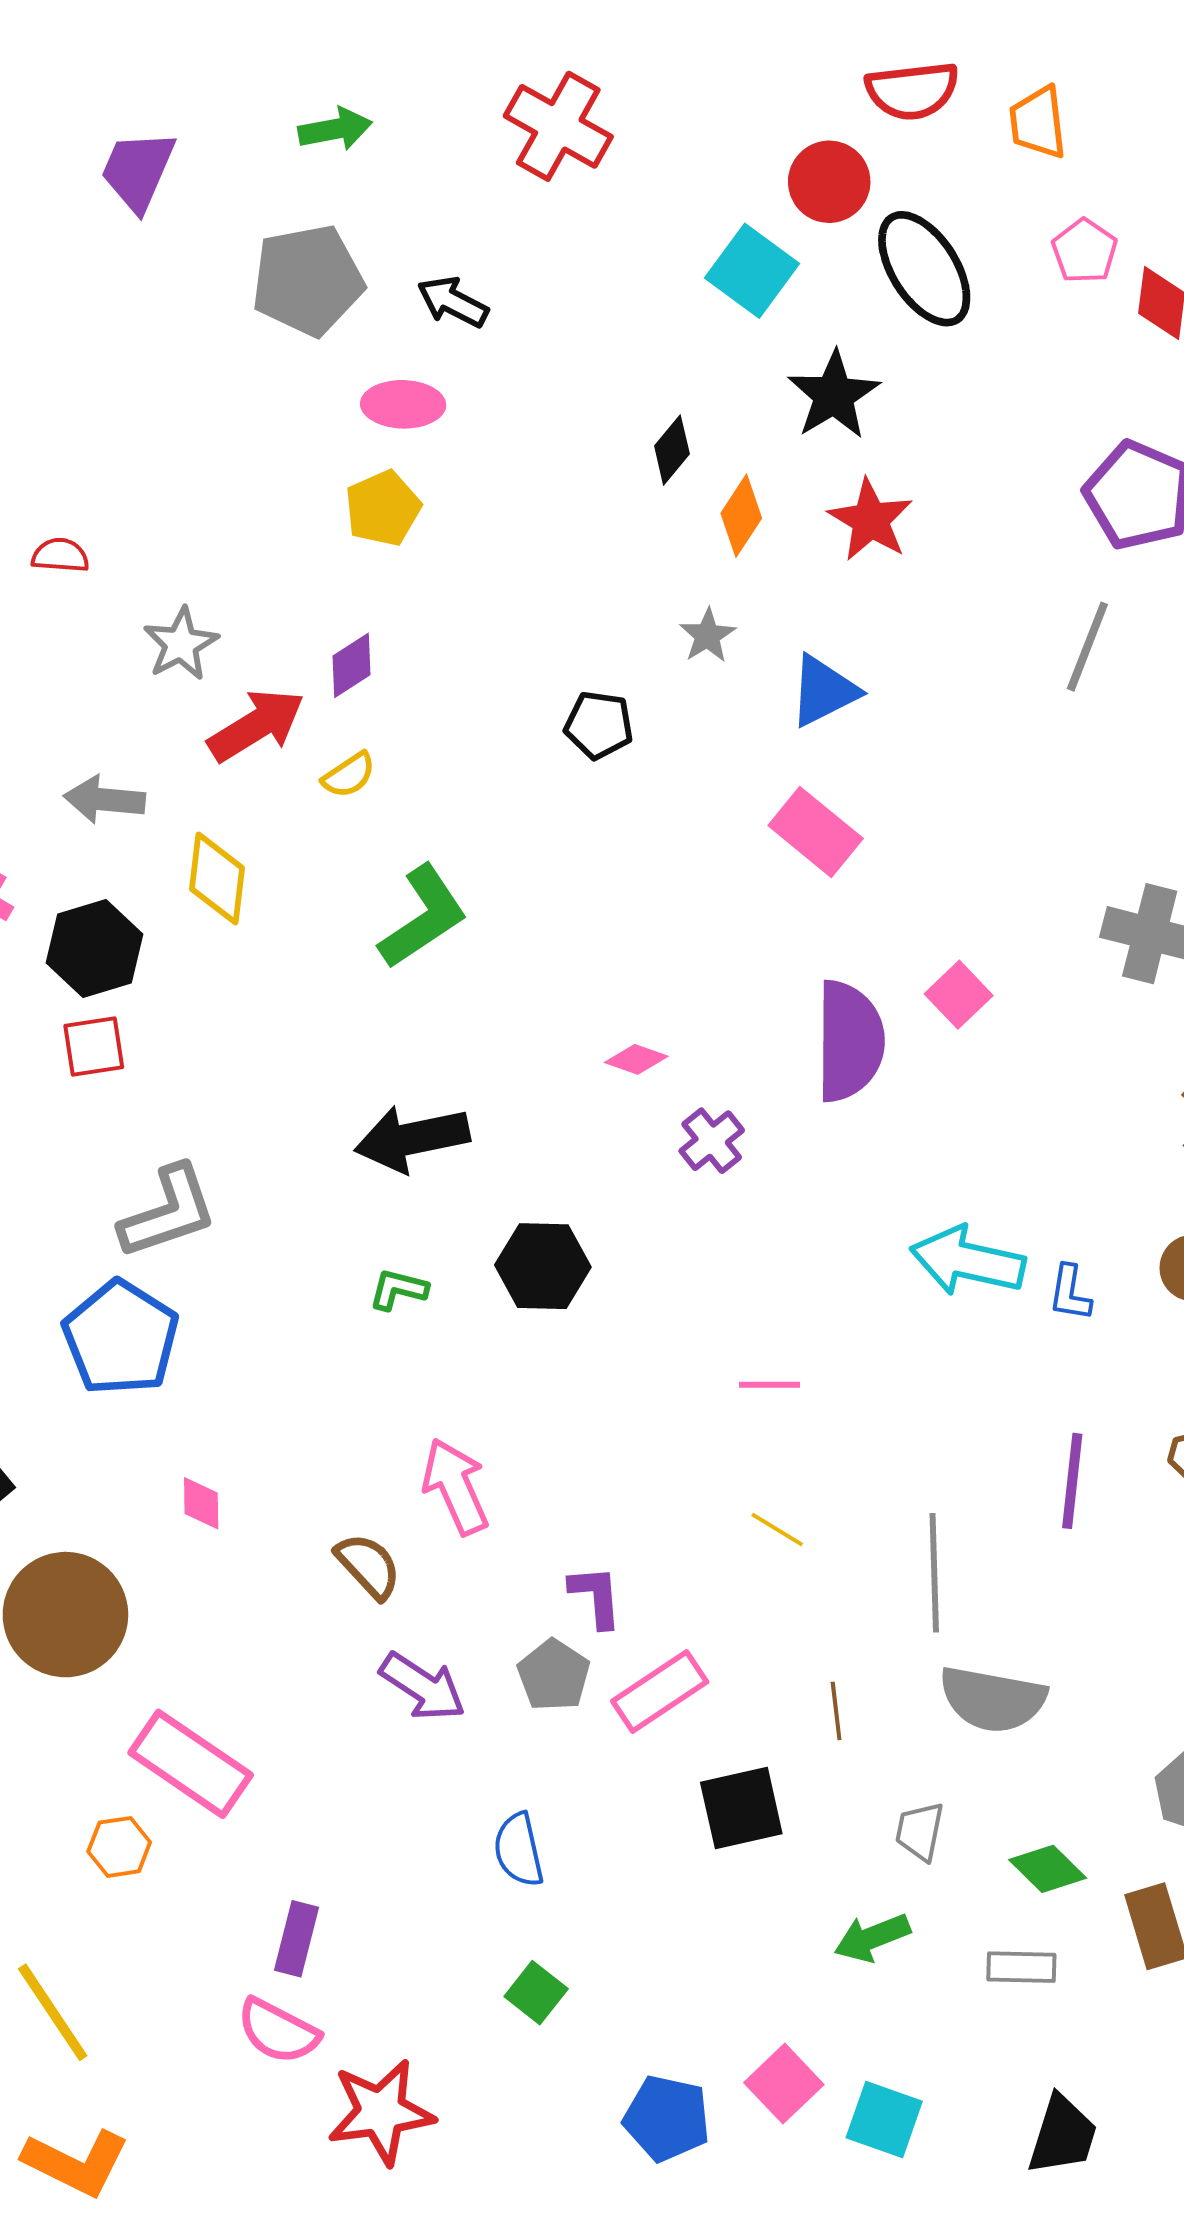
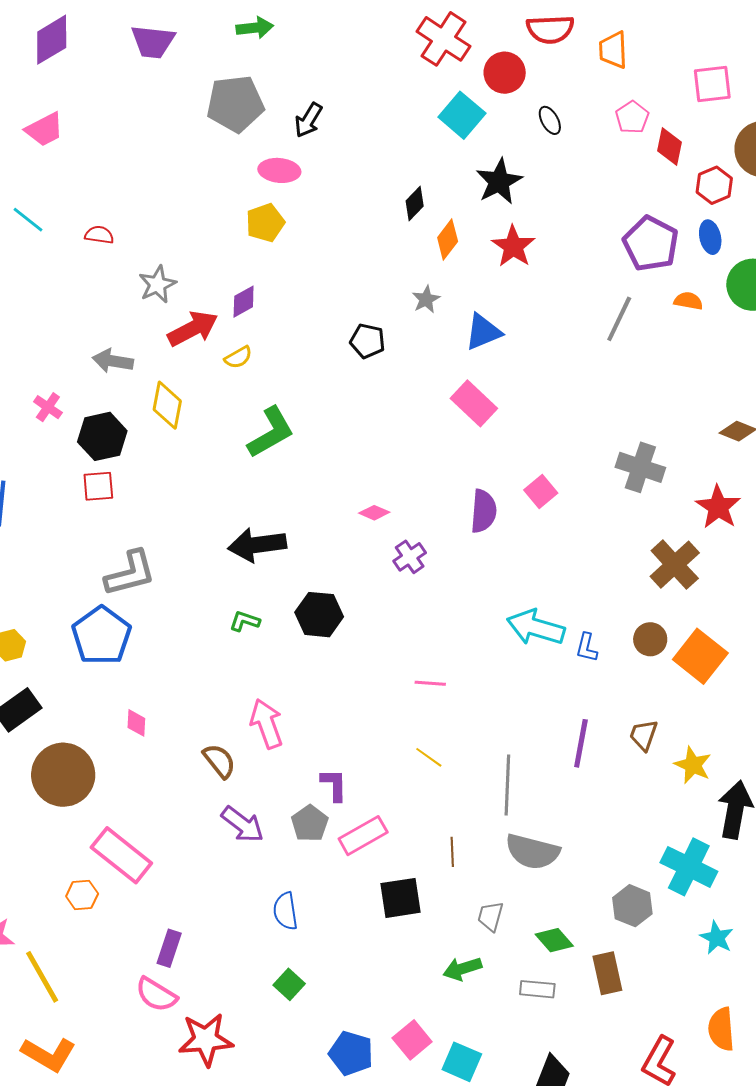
red cross: (558, 126) -> (443, 39), moved
purple trapezoid: (138, 171) -> (153, 42), turned -111
black ellipse: (924, 269) -> (550, 120), size x0.5
black arrow: (453, 302) -> (308, 120), turned -90
purple semicircle: (849, 1041) -> (484, 511), size x0.7

